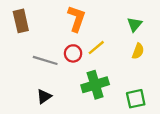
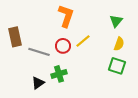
brown rectangle: (21, 21) -> (15, 37), moved
green cross: (95, 85) -> (59, 74), moved, size x0.7
green square: (136, 99) -> (117, 66), moved, turned 30

